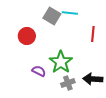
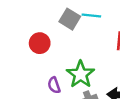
purple semicircle: (39, 71) -> (54, 85), turned -136

